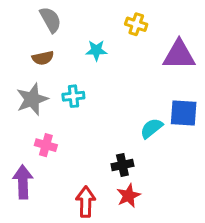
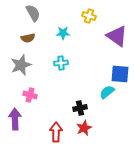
purple triangle: (179, 55) -> (117, 36), turned 35
cyan cross: (73, 96) -> (61, 63), moved
cyan semicircle: (151, 128) -> (107, 92), moved

